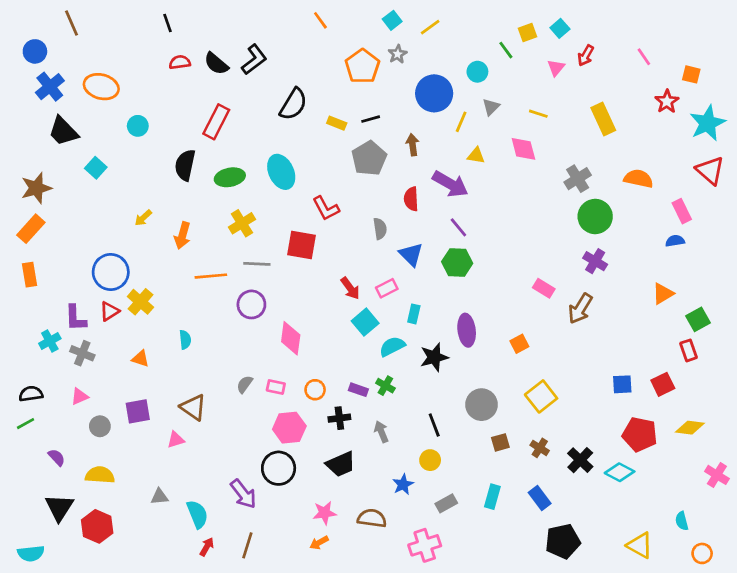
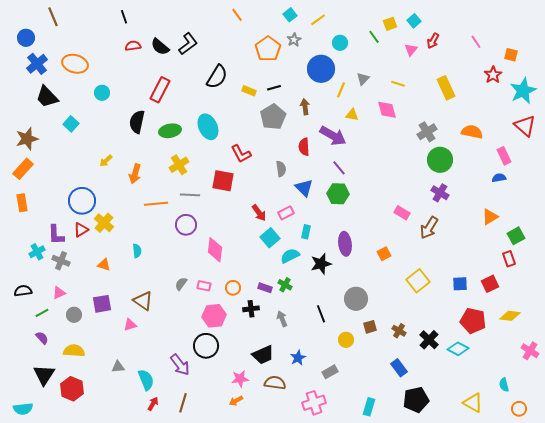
cyan circle: (477, 72) -> (340, 43), moved
yellow square: (541, 396) -> (418, 281), moved
green line: (25, 424) -> (42, 313), moved
yellow circle: (430, 460) -> (346, 340), moved
black trapezoid: (341, 464) -> (263, 355), moved
cyan rectangle: (492, 497) -> (369, 407), moved

